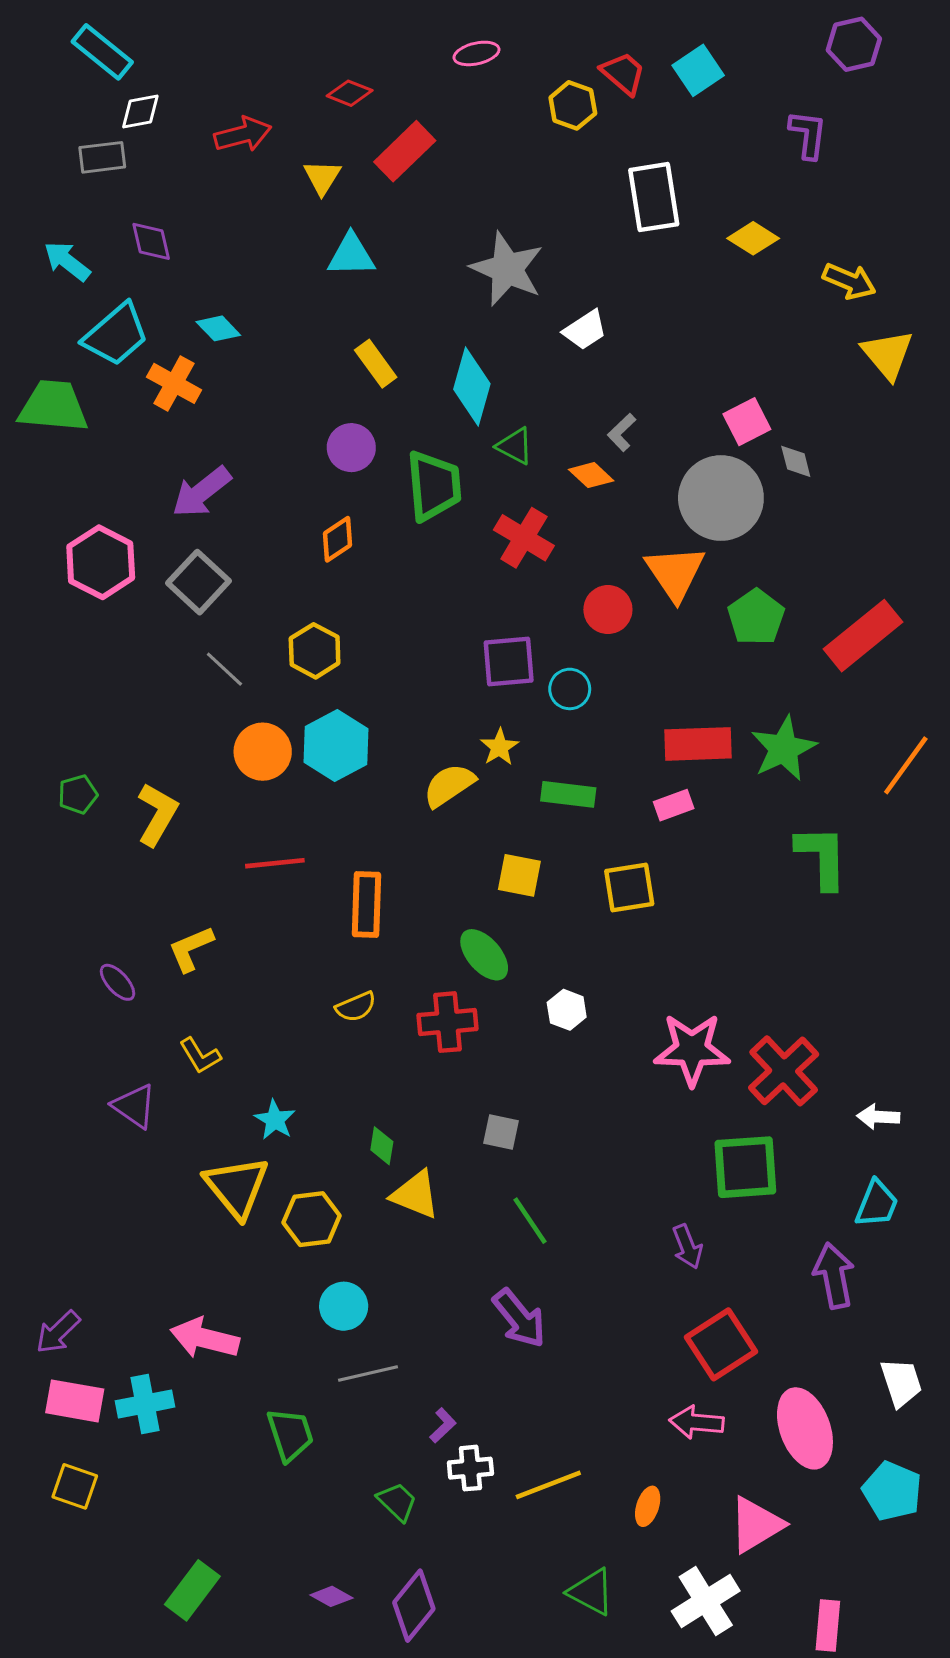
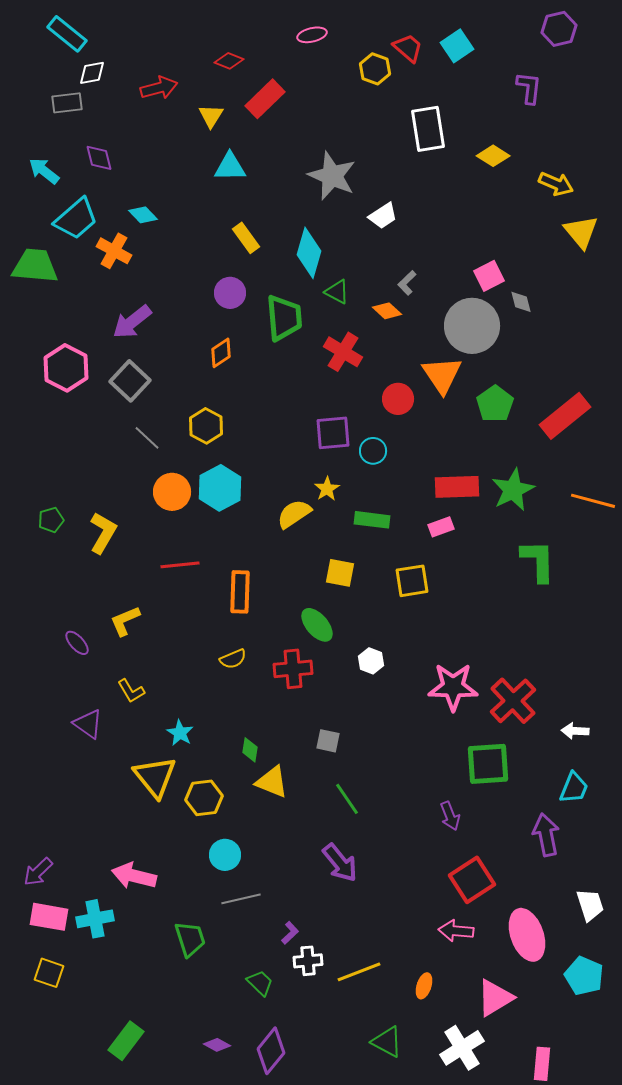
orange line: (906, 765) -> (593, 501), turned 69

